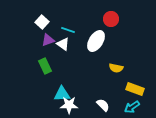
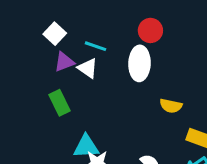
red circle: (111, 19) -> (150, 30), moved
white ellipse: (96, 41) -> (139, 63), turned -30

